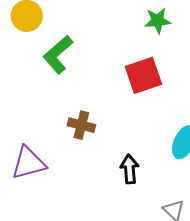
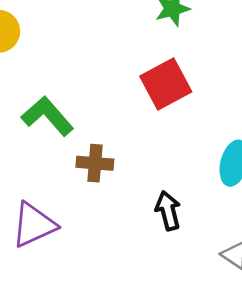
green L-shape: (58, 55) -> (48, 116), moved, turned 99

